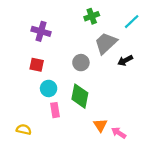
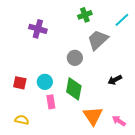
black arrow: (125, 60) -> (115, 80), moved
red square: (37, 65) -> (20, 83), moved
orange triangle: (100, 125) -> (93, 116), size x1.5
pink arrow: (119, 133) -> (119, 121), moved

